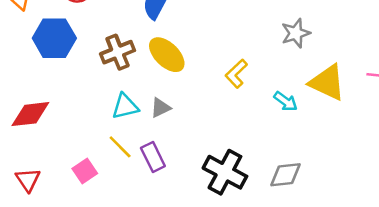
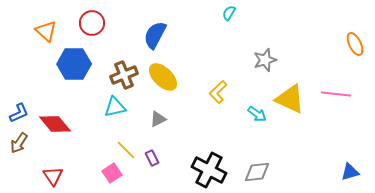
cyan triangle: (125, 106) -> (115, 107), moved
red diamond: (30, 114) -> (55, 124), turned 56
purple rectangle: (153, 157) -> (152, 158), size x0.7
pink square: (85, 171) -> (112, 173), moved

